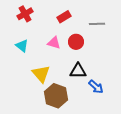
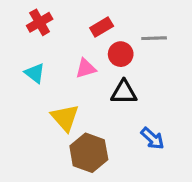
red circle: (76, 42) -> (121, 54), moved
pink triangle: (54, 43) -> (86, 68), turned -32
black triangle: (78, 71) -> (124, 92), moved

